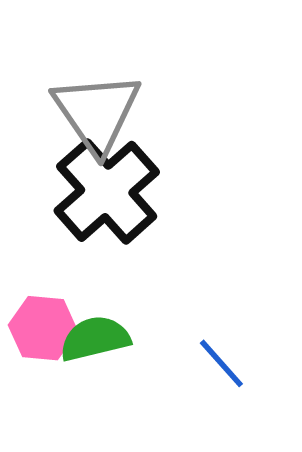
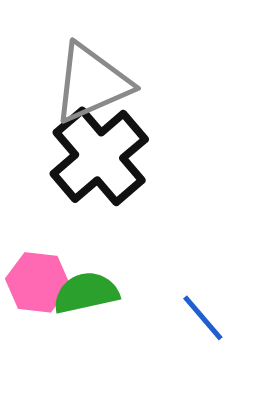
gray triangle: (97, 113) -> (91, 83), turned 40

